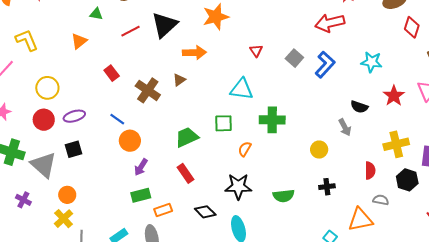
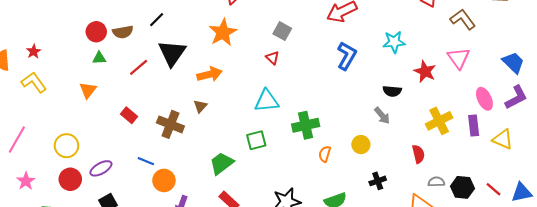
yellow L-shape: (27, 40) -> (34, 82), moved
gray square: (294, 58) -> (282, 31), moved
orange semicircle: (245, 149) -> (325, 154), moved
black hexagon: (407, 180) -> (462, 187), moved

